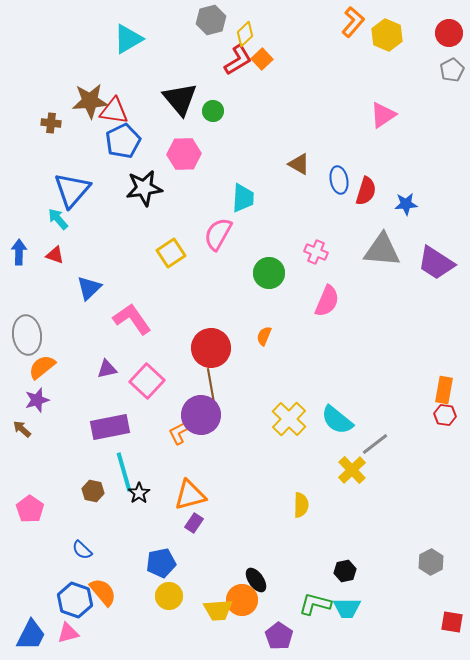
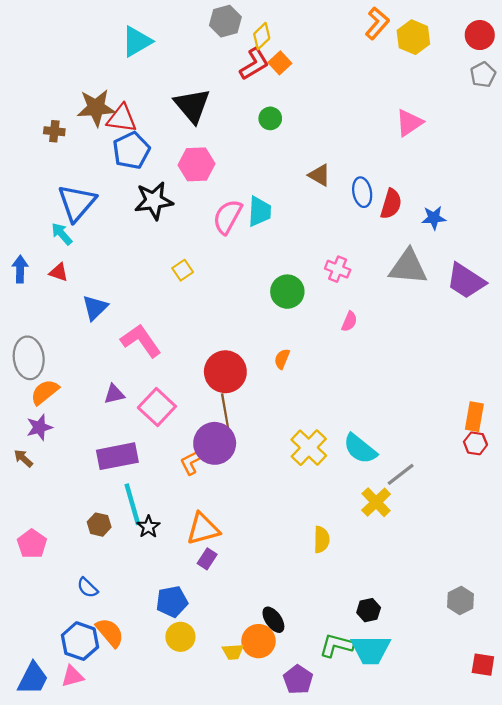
green circle: (213, 111) -> (270, 118), moved
pink semicircle: (218, 234) -> (227, 217), moved
yellow square: (171, 253) -> (183, 270), size x0.7
pink semicircle: (327, 301) -> (349, 322), size x0.6
cyan trapezoid: (347, 608) -> (371, 650), size x1.4
yellow trapezoid: (218, 610) -> (233, 652), size x0.7

